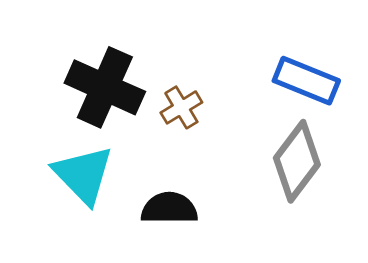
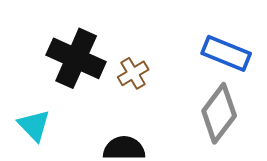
cyan triangle: (83, 175) -> (34, 125), moved, size x0.7

